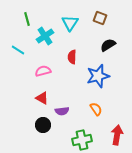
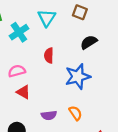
red triangle: (42, 98) -> (23, 92), moved
purple semicircle: (62, 111) -> (49, 115), moved

